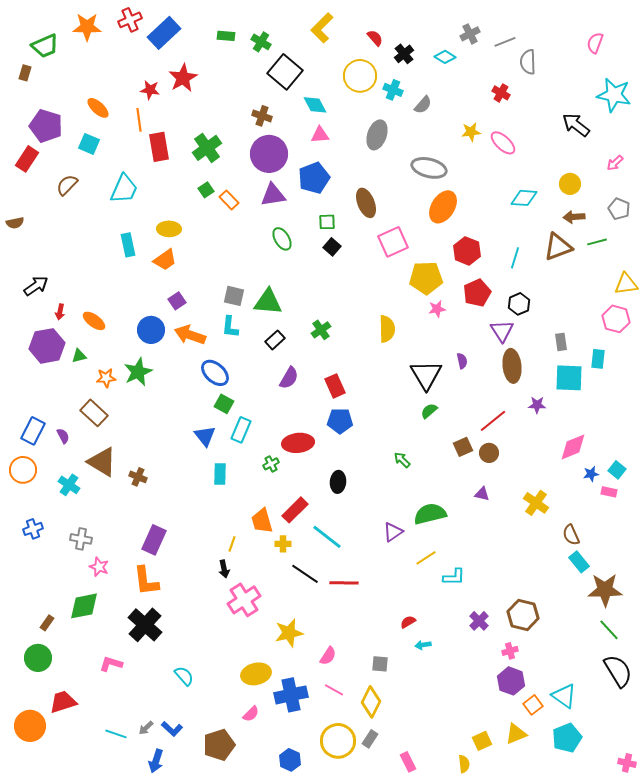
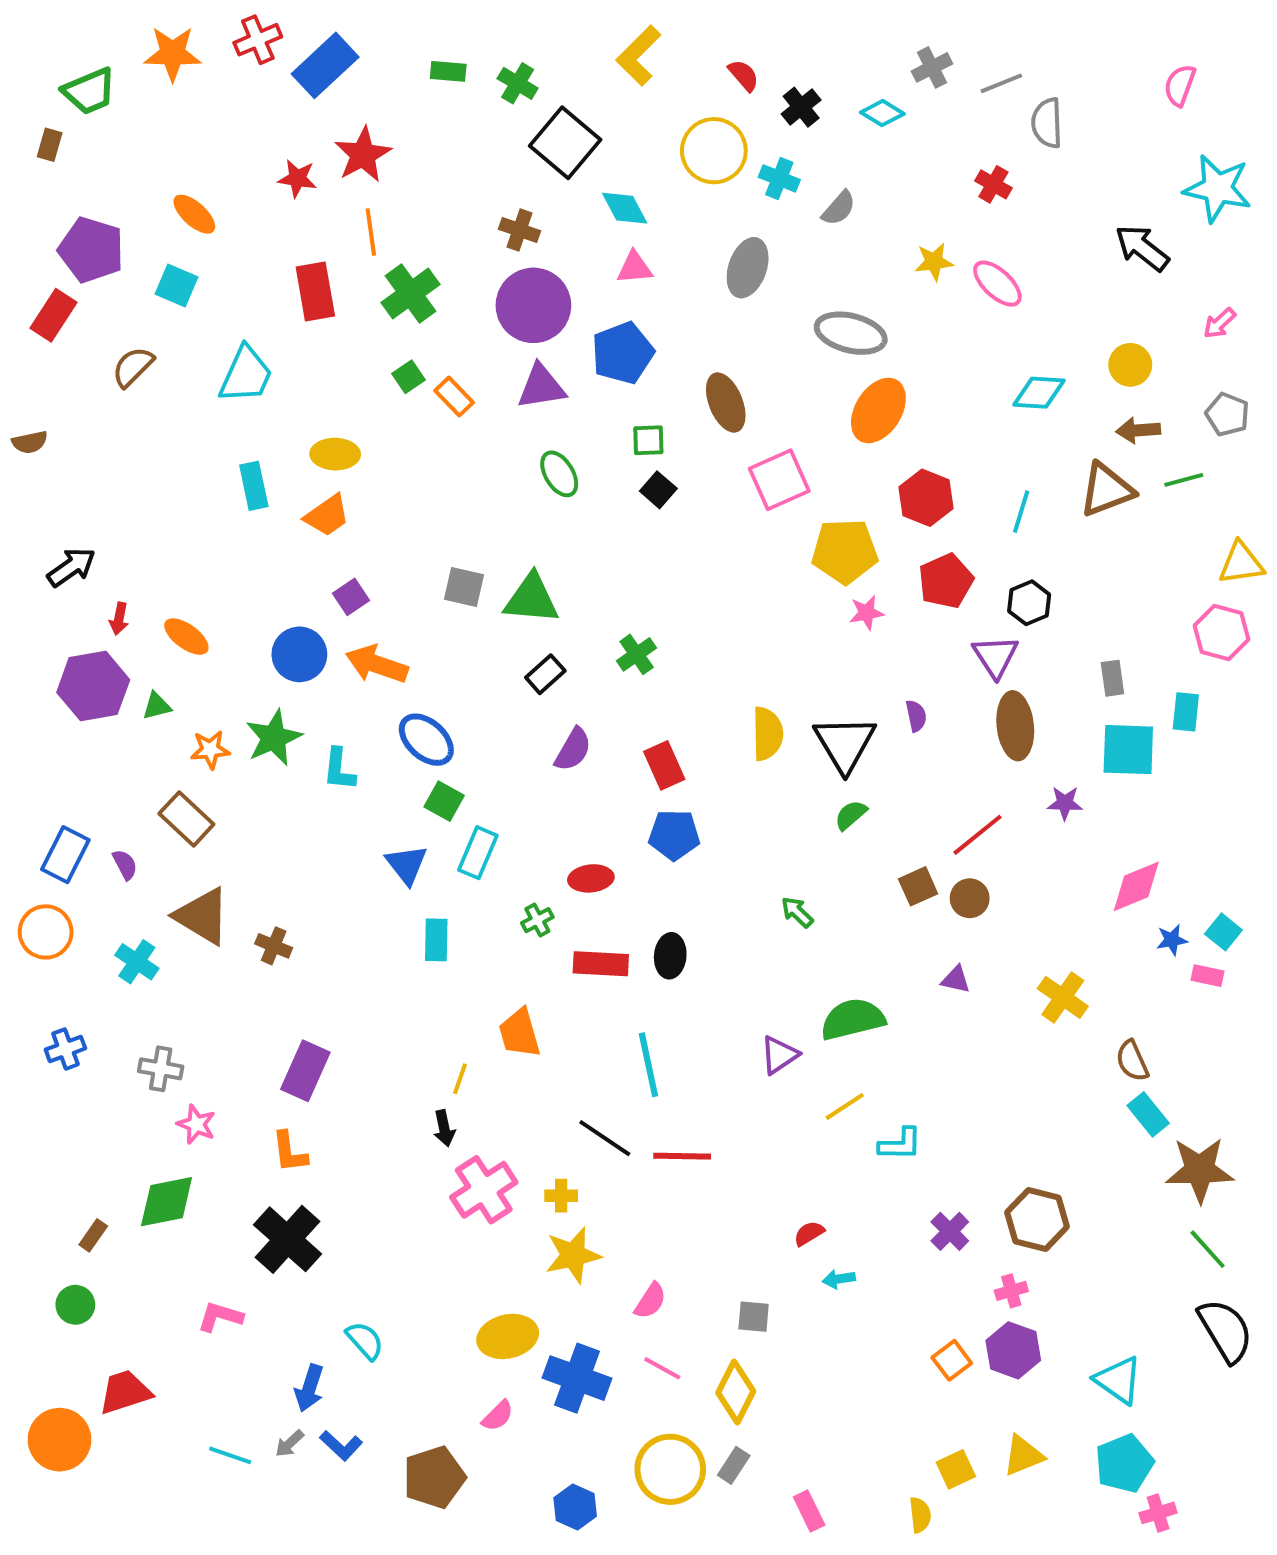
orange line: (139, 120) -> (371, 232), moved
cyan L-shape: (230, 327) -> (339, 769), moved
yellow semicircle: (387, 329) -> (767, 734), moved
red ellipse: (298, 443) -> (591, 878), size x0.7
red rectangle: (295, 510) -> (601, 964), moved, turned 48
cyan line: (327, 537) -> (648, 1065), turned 40
yellow cross: (283, 544) -> (561, 1196), moved
orange L-shape: (146, 581) -> (290, 1152), size x0.7
green circle: (38, 658) -> (75, 1305), size x0.7
blue cross: (291, 695) -> (577, 1378), turned 32
orange square: (533, 705) -> (952, 1360), moved
blue arrow: (156, 761) -> (309, 1388), moved
pink cross: (627, 763) -> (1158, 1513), moved, turned -30

